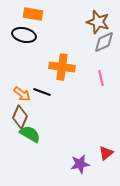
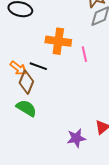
pink line: (101, 78) -> (84, 54), moved
brown diamond: (20, 117) -> (26, 82), moved

